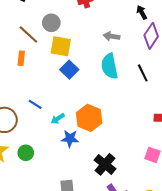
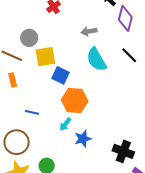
blue line: (35, 104) -> (32, 112), moved
orange hexagon: (89, 118) -> (75, 100), moved

